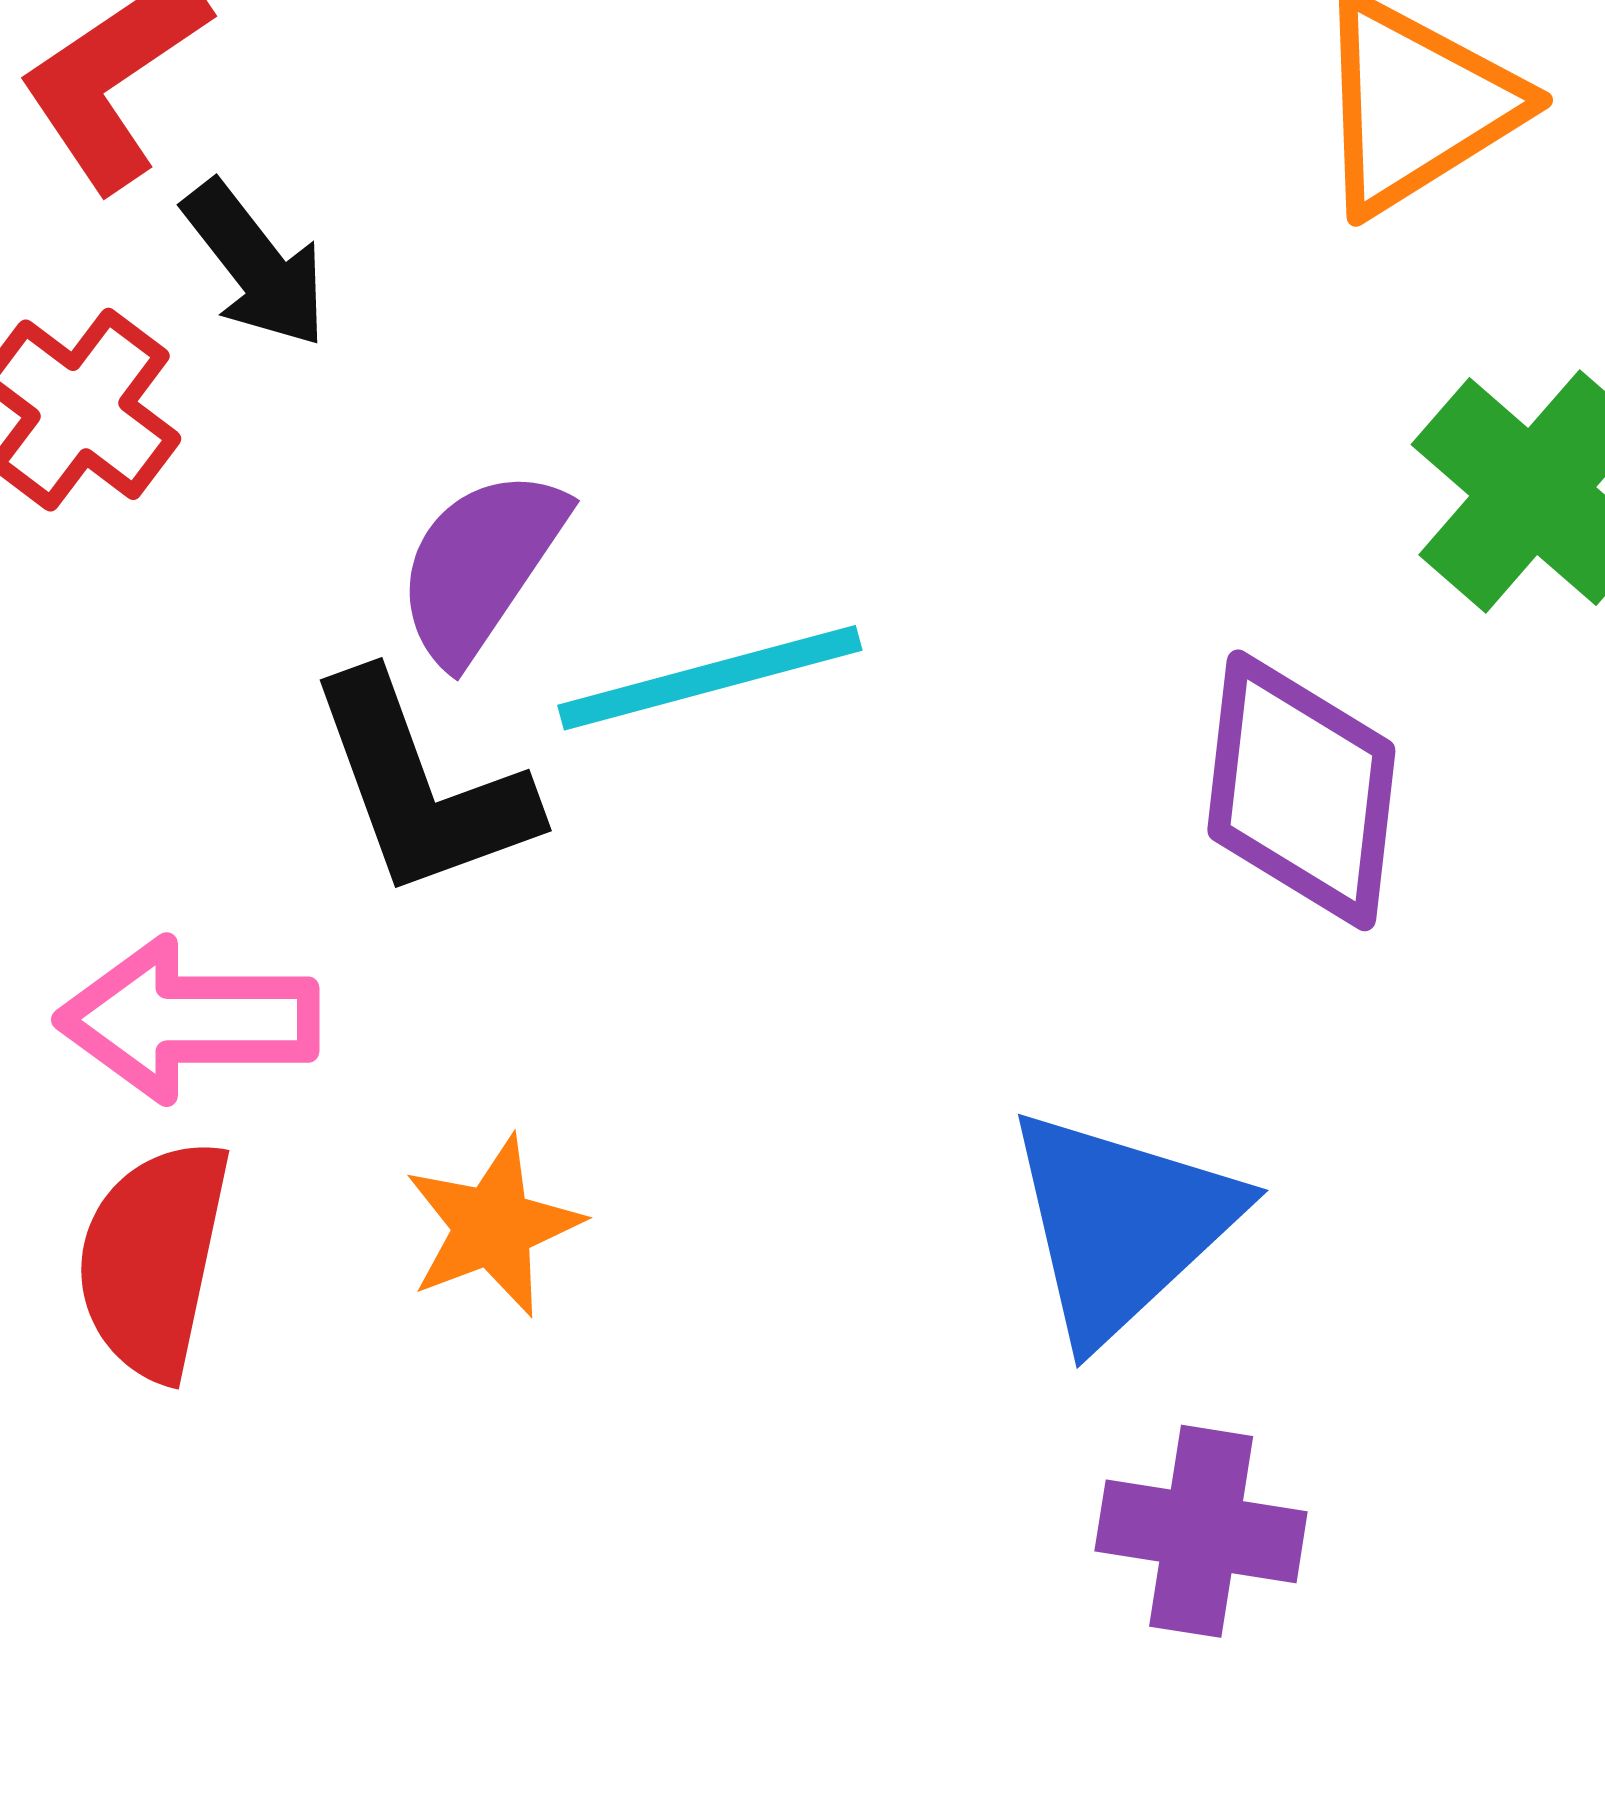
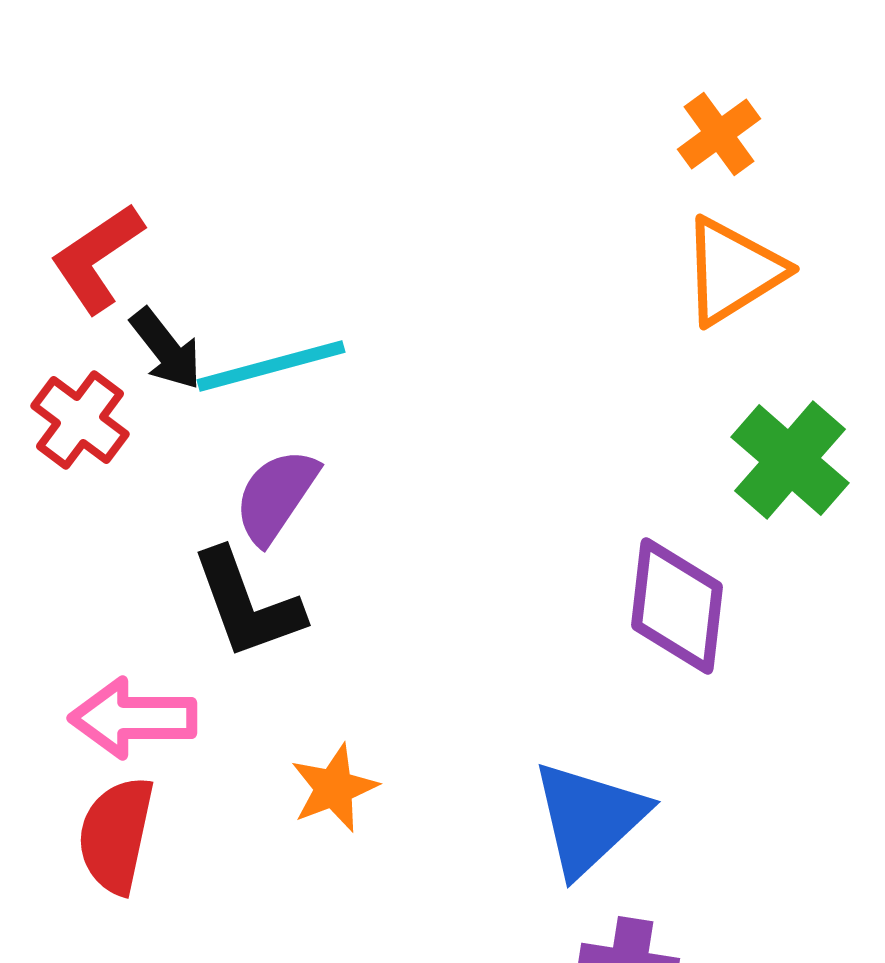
cyan line: (710, 678) -> (271, 366), moved
orange star: (493, 1226) -> (334, 788), moved

